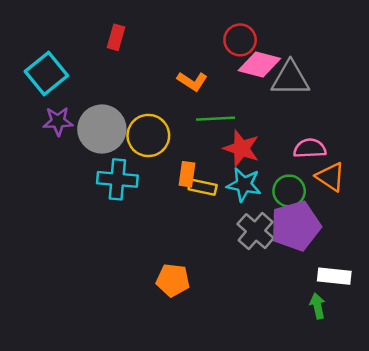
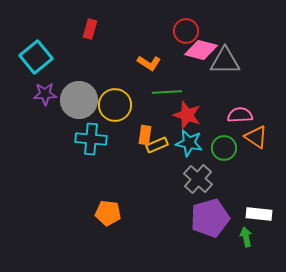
yellow rectangle: (203, 187) -> (157, 145), turned -35
purple pentagon: (296, 226) -> (210, 218), moved
orange pentagon: (173, 280) -> (108, 213), moved

